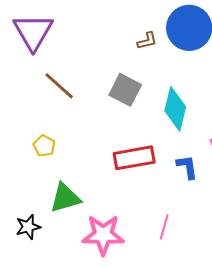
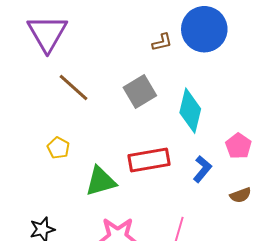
gray square: (125, 90) -> (140, 92), turned 32
blue L-shape: (187, 167) -> (202, 169), turned 48
green triangle: (65, 198) -> (101, 181), moved

